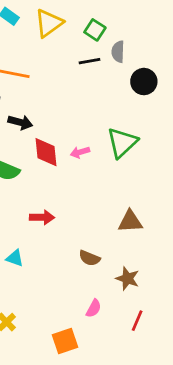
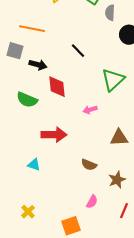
black line: (90, 61) -> (78, 51), moved, turned 56
pink arrow: (80, 152) -> (90, 110), moved
red arrow: (42, 217) -> (54, 135), size x1.4
brown star: (128, 279) -> (117, 180), turned 30

